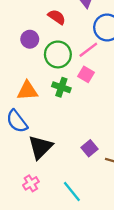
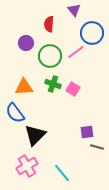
red semicircle: (57, 17) -> (49, 24), turned -119
pink square: (86, 74) -> (73, 89), moved
purple square: (90, 148) -> (87, 132), moved, turned 32
pink cross: (31, 183) -> (27, 166), size x1.5

